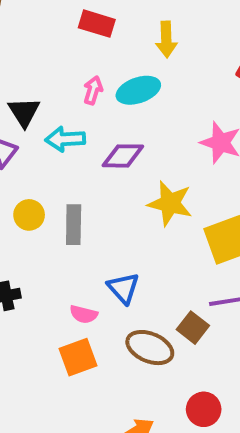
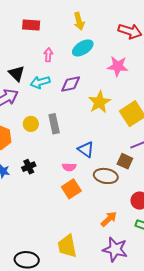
red rectangle: (97, 24) -> (31, 25), moved
cyan ellipse: (138, 90) -> (83, 48), moved
yellow star: (170, 203) -> (99, 102), turned -30

